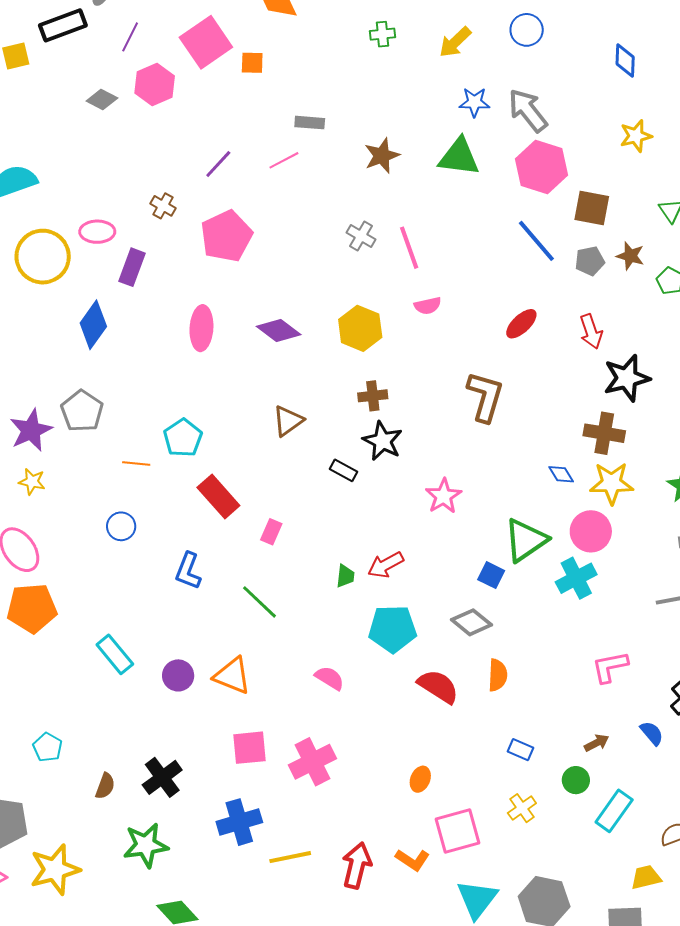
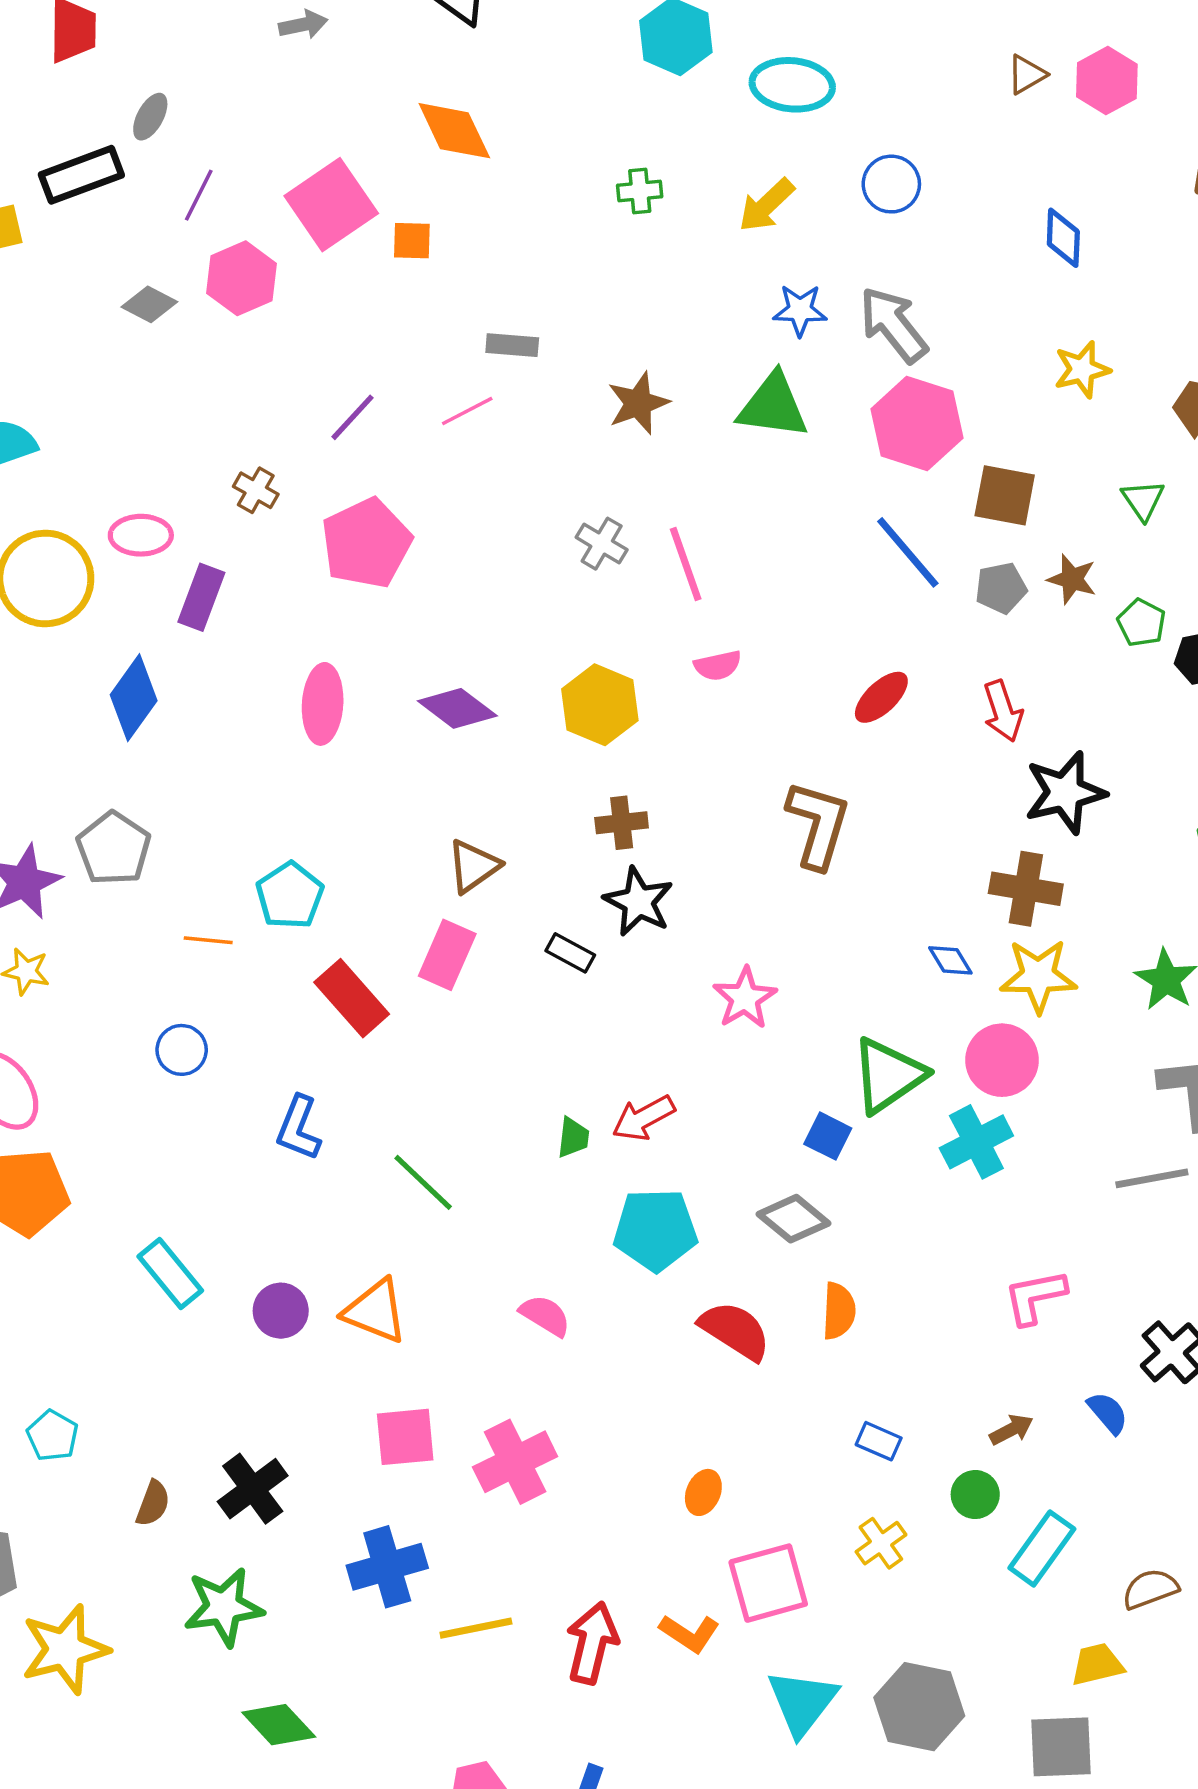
pink rectangle: (271, 532) -> (447, 955), moved, size x1.5

